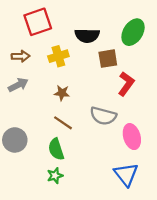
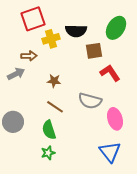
brown arrow: (21, 56) -> (29, 56), moved
yellow cross: (58, 56) -> (51, 39), moved
red L-shape: (126, 84) -> (110, 73), turned -70

